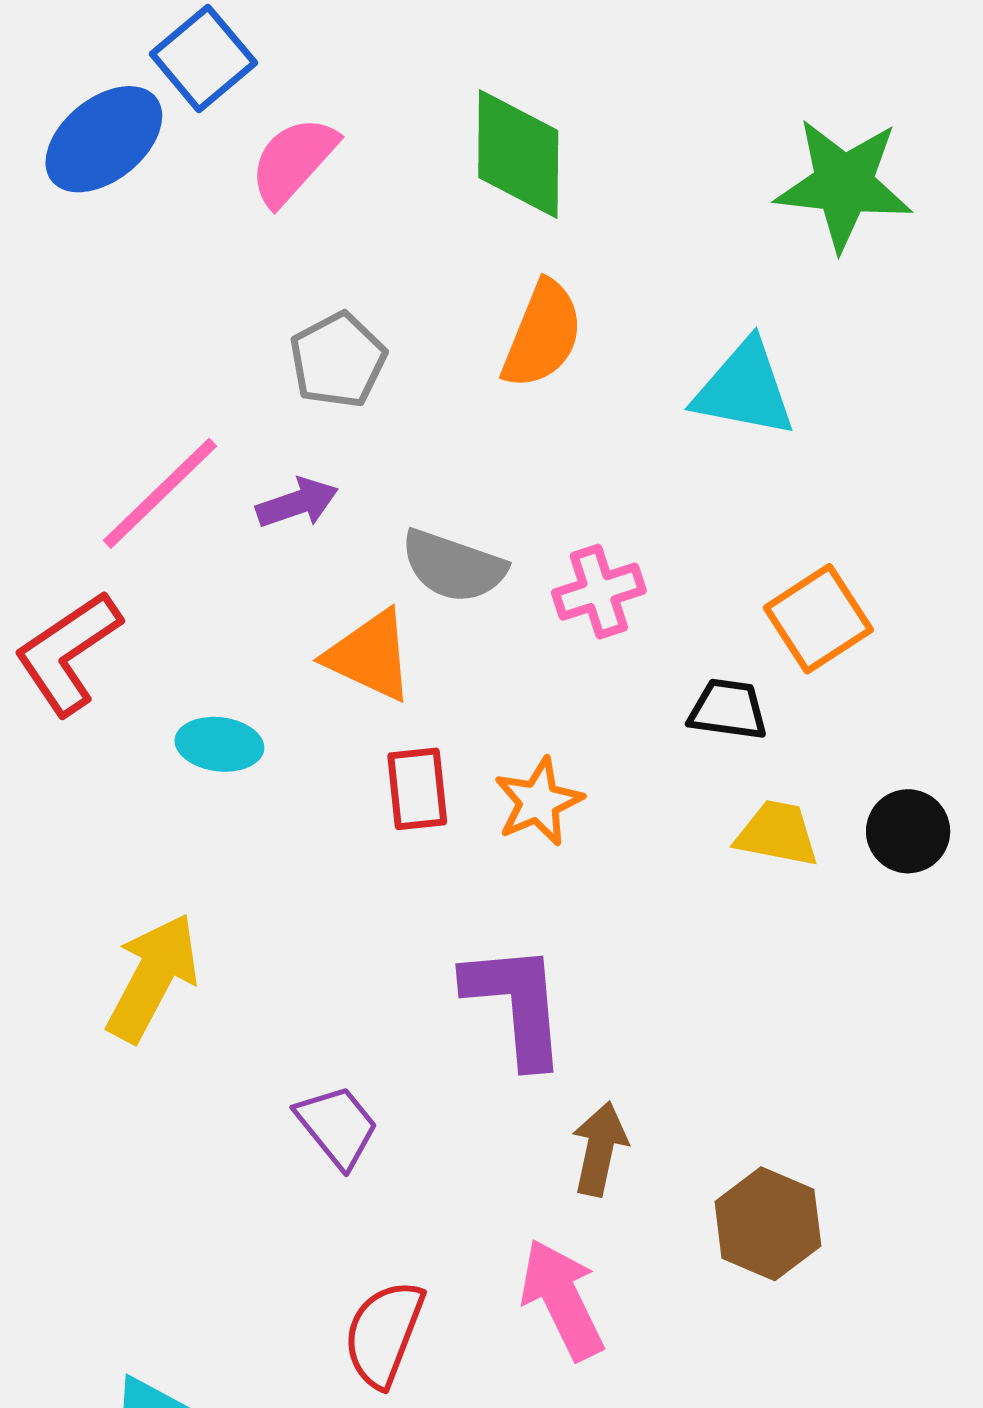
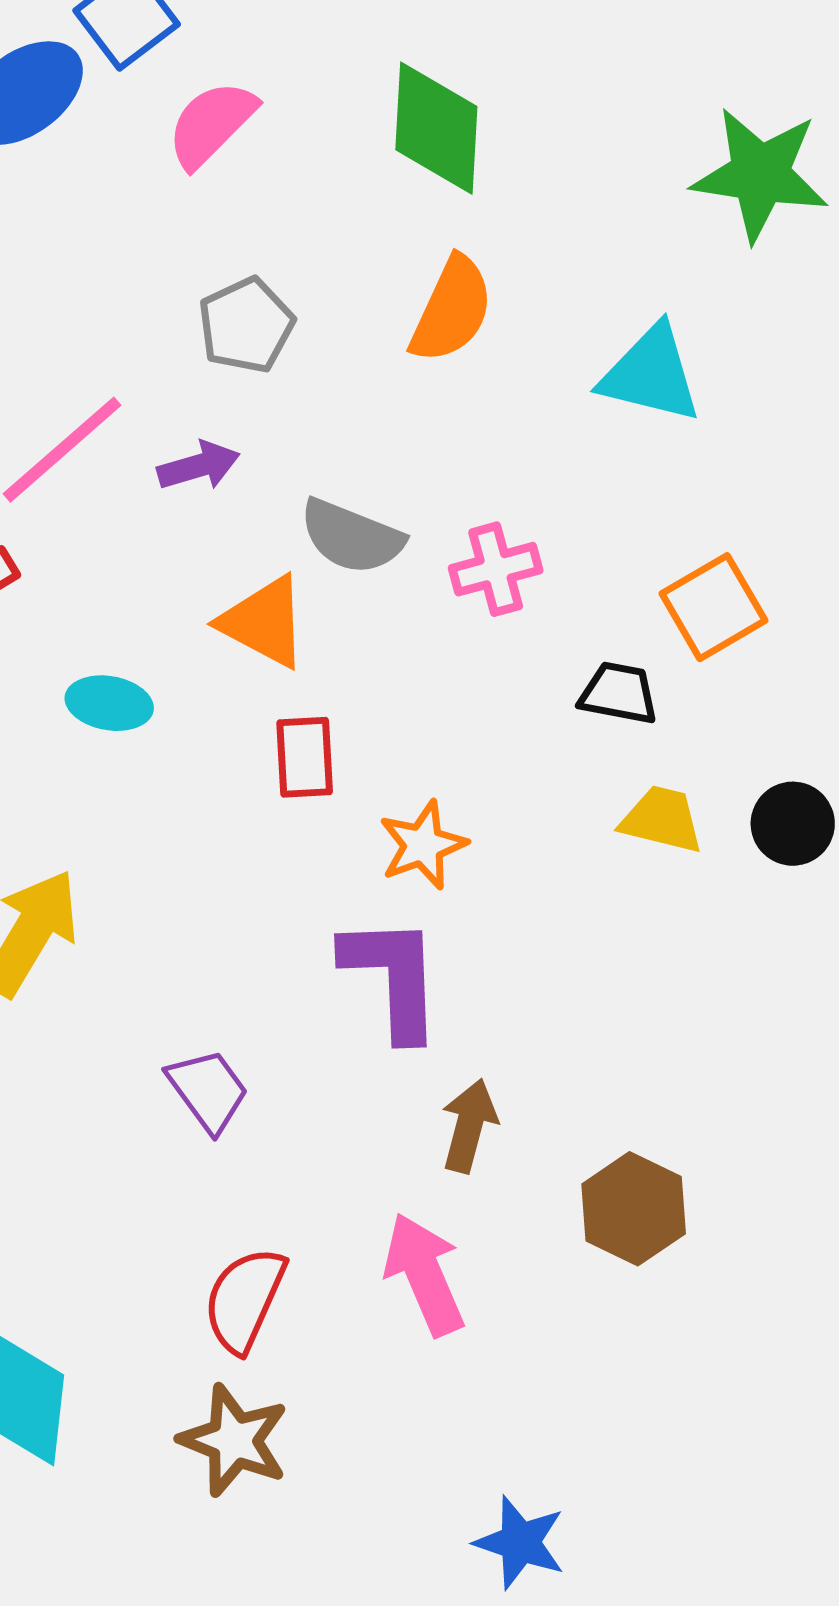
orange star: (539, 802) -> (423, 845), moved

